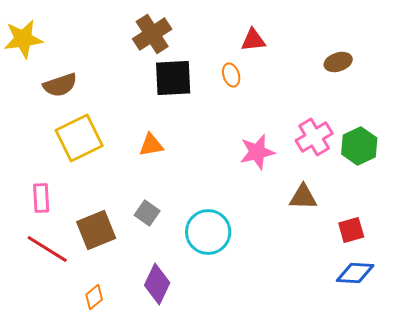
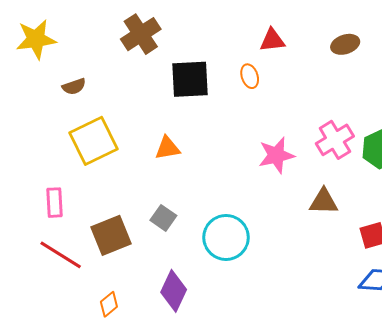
brown cross: (152, 34) -> (141, 34), moved
brown ellipse: (338, 62) -> (345, 44), moved
brown semicircle: (60, 85) -> (74, 86), size x0.7

